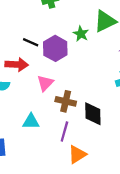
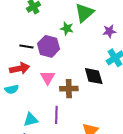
black diamond: (93, 114) -> (94, 76), moved
cyan triangle: (31, 122) -> (31, 120), moved
purple line: (64, 131) -> (56, 115), moved

